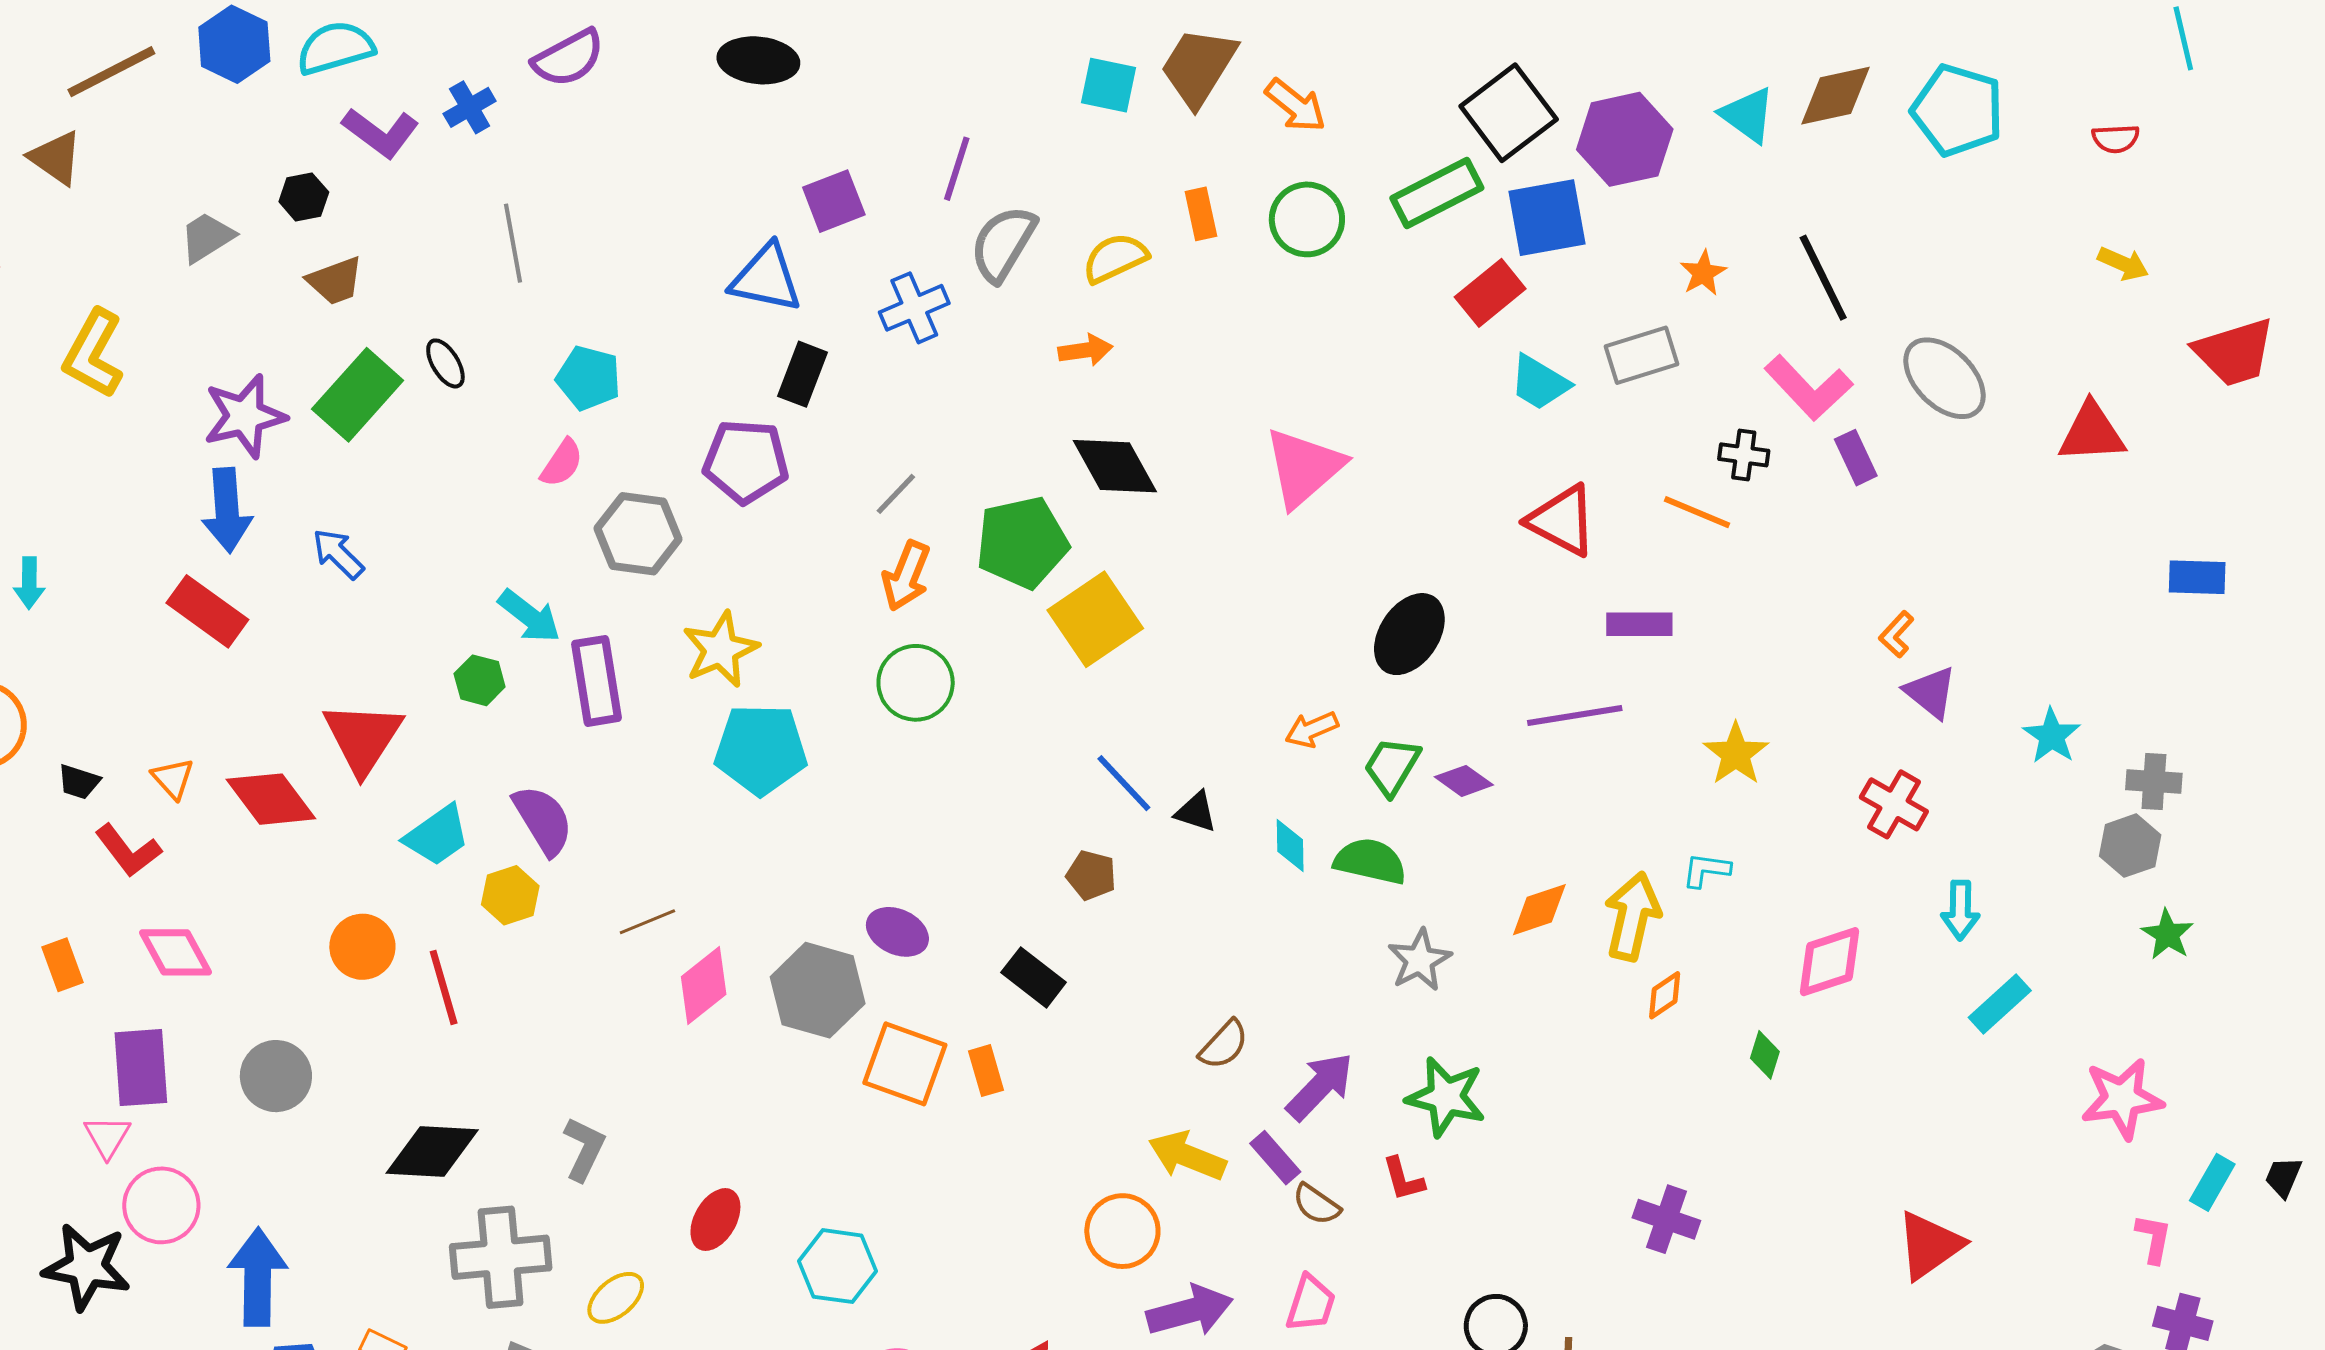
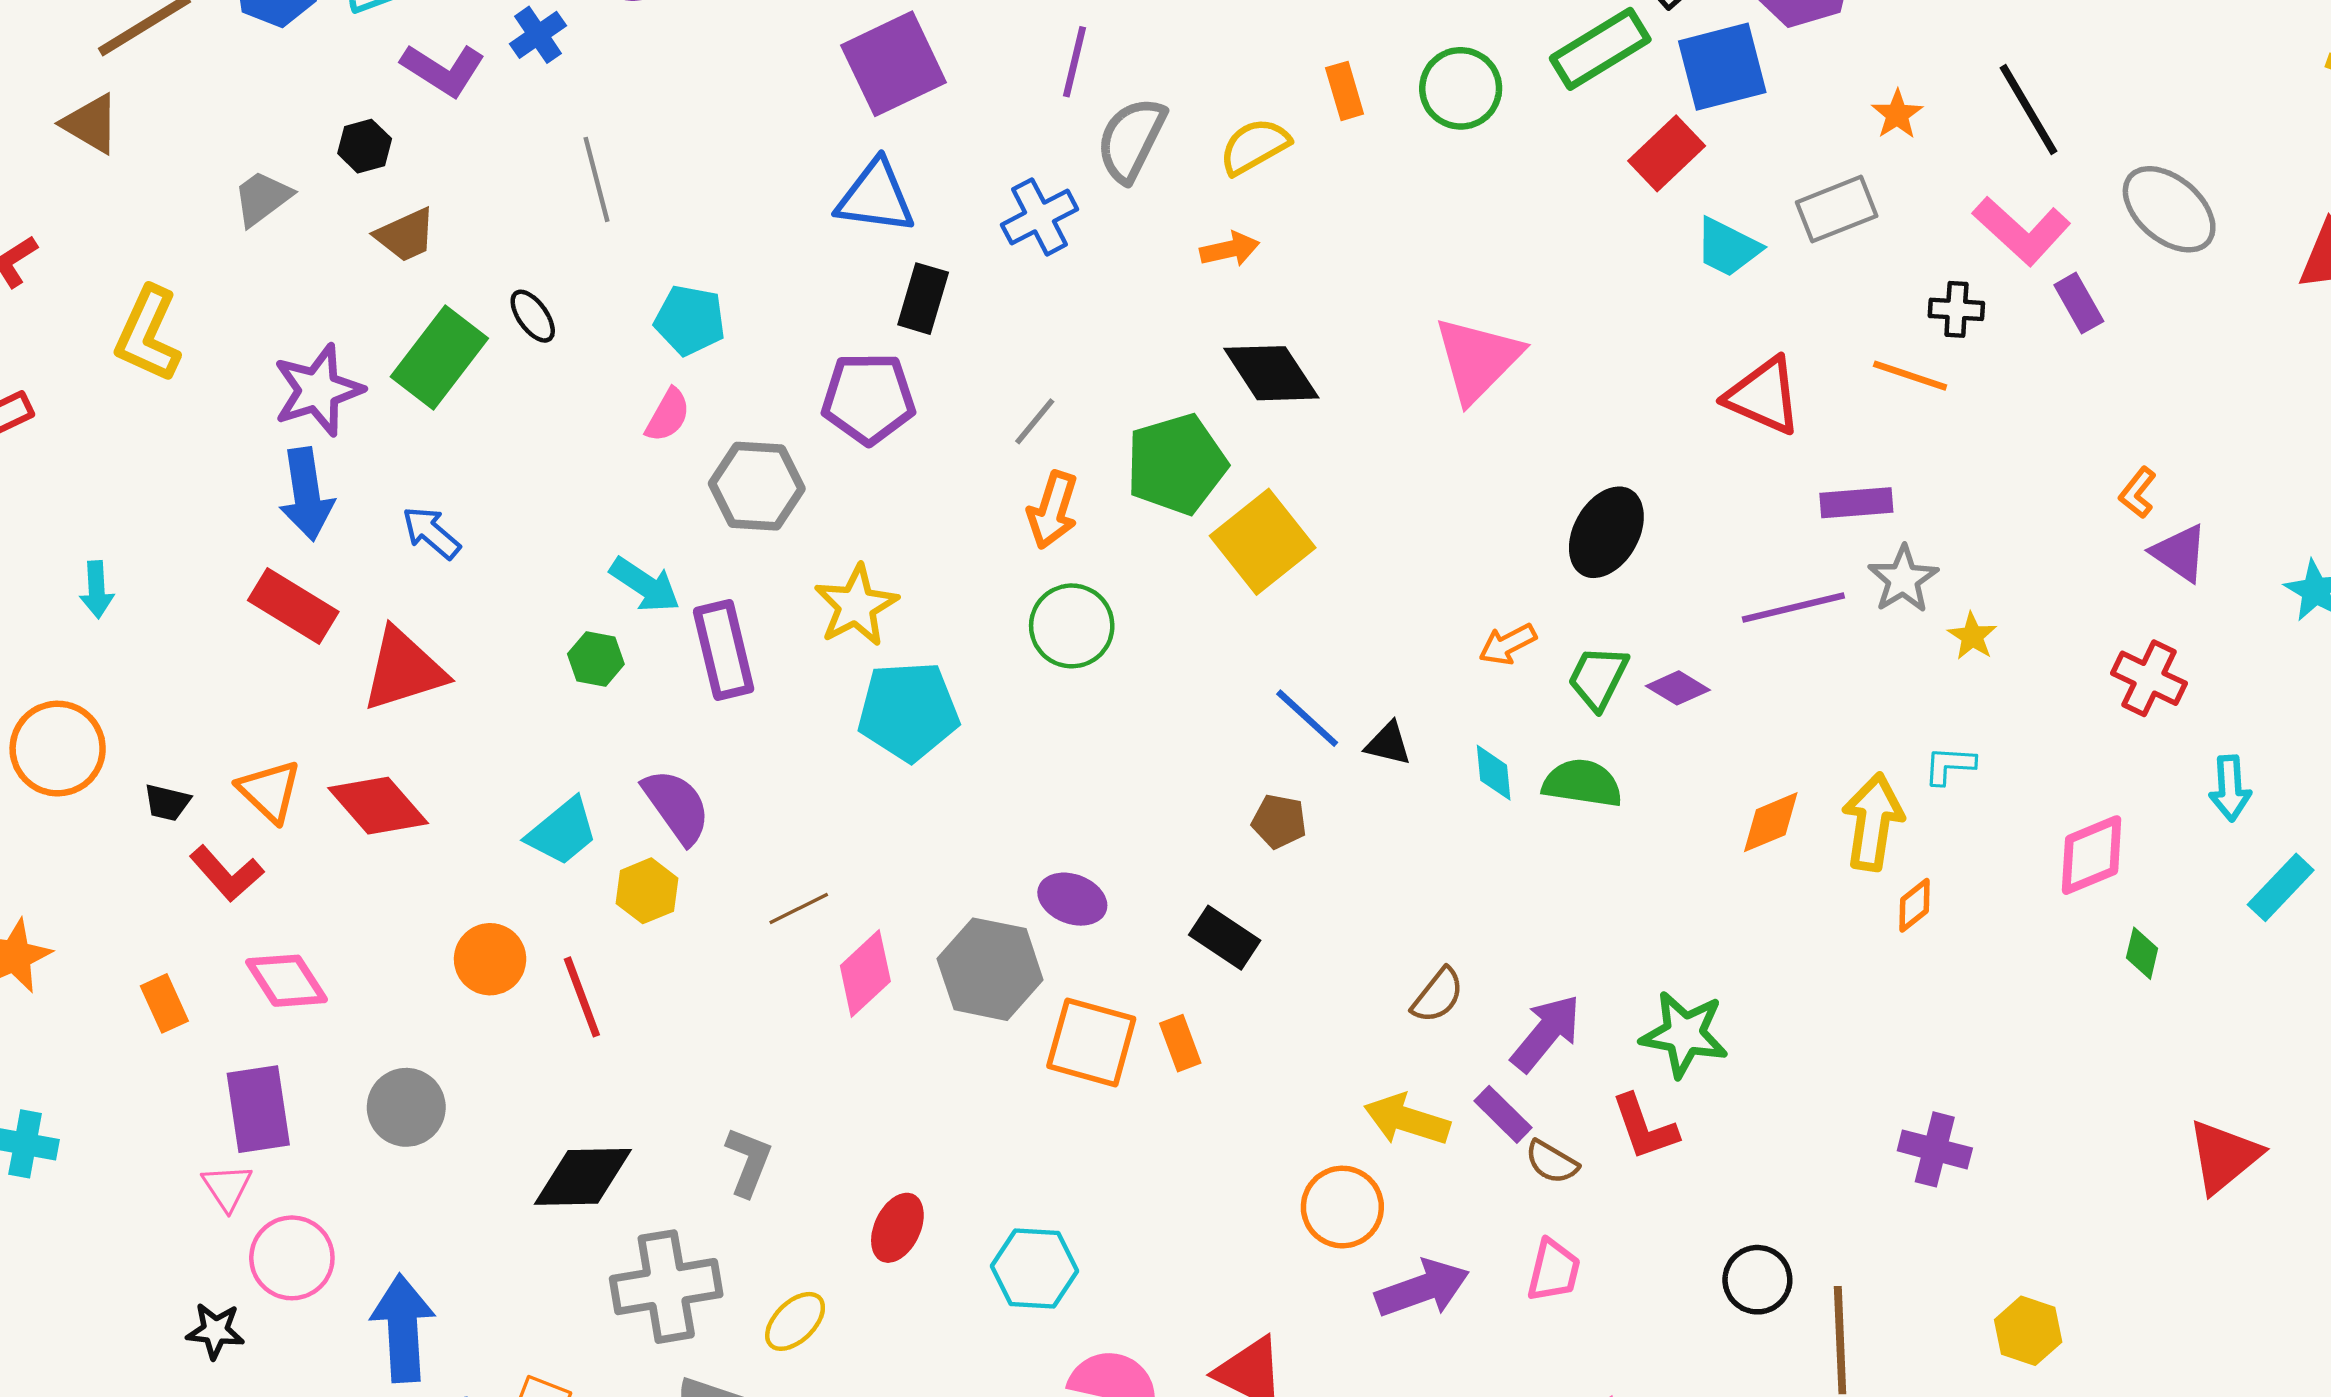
purple square: (834, 201) -> (894, 64), moved, size x1.5
red triangle: (363, 738) -> (404, 670), moved, turned 44
yellow star: (1736, 754) -> (1972, 636), size x0.7
orange triangle: (173, 778) -> (269, 791), size x1.4
gray star: (1420, 960) -> (1903, 579), moved
green diamond: (1765, 1055) -> (2142, 953), moved
red L-shape: (1403, 1179) -> (1644, 1127), size x1.4
black star: (87, 1267) -> (215, 1331), size x0.6

